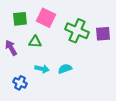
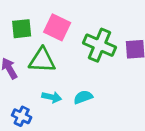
green triangle: (35, 42) -> (42, 60), size x1.5

